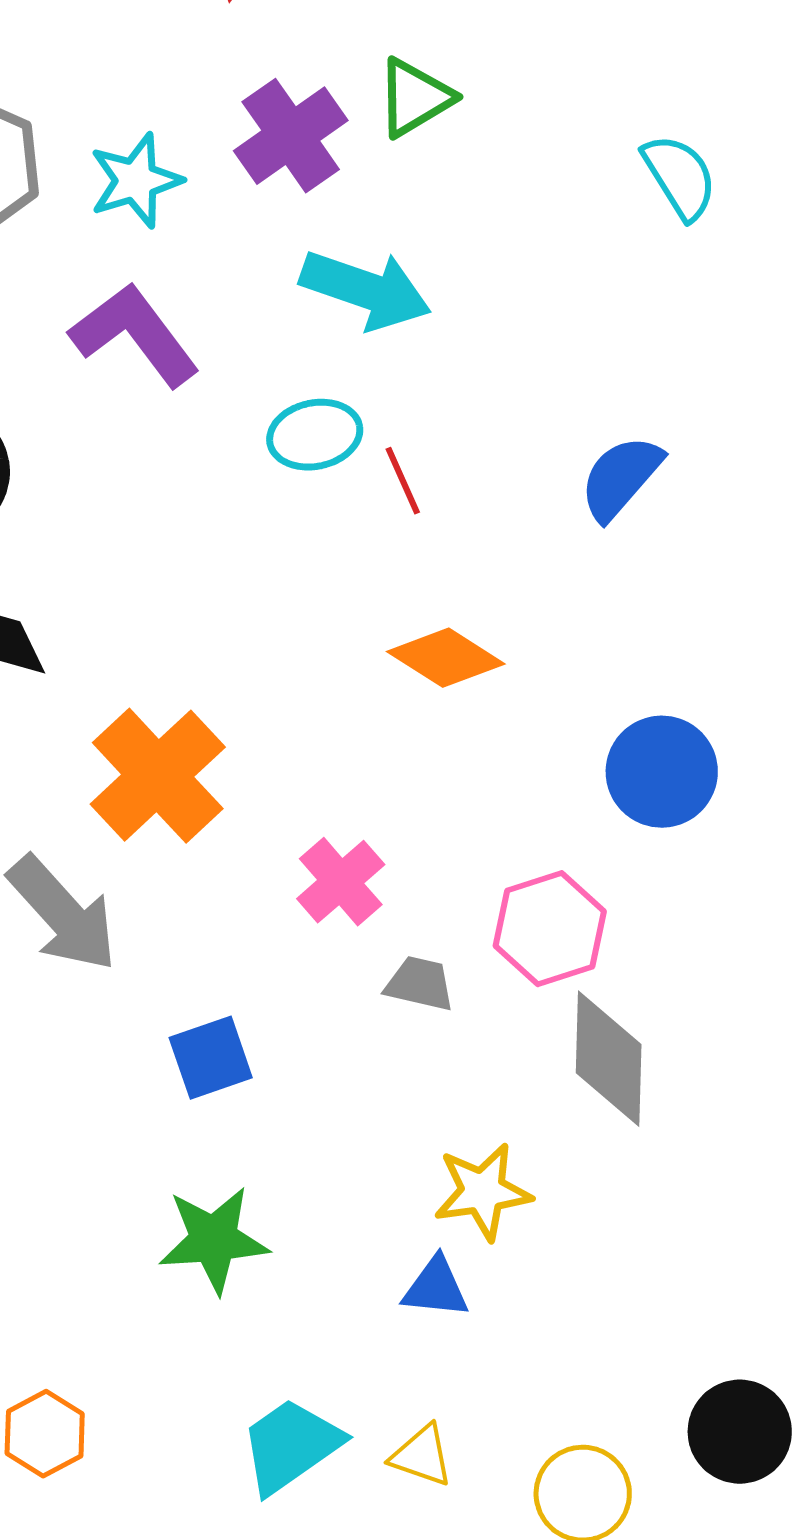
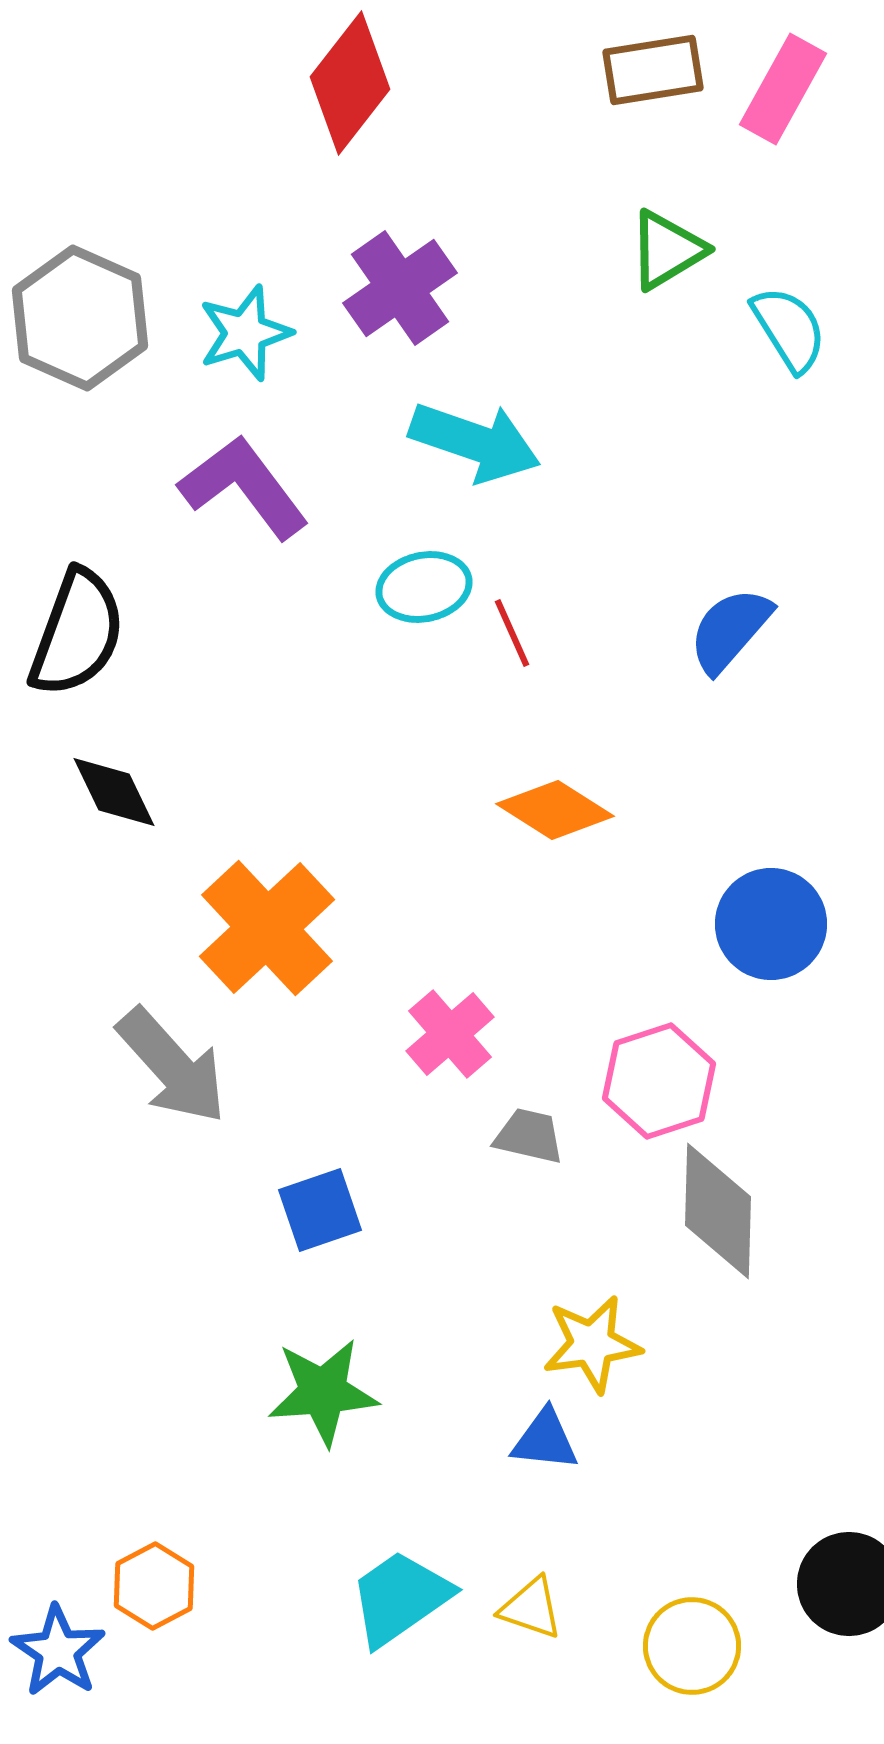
green triangle: (415, 98) -> (667, 250), moved

